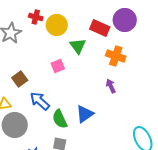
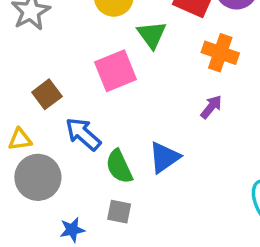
pink square: (58, 66) -> (116, 71), size x1.6
purple arrow: (111, 86) -> (211, 107), turned 64

